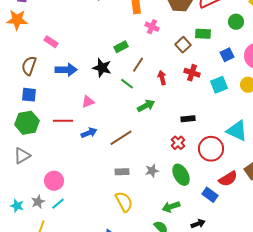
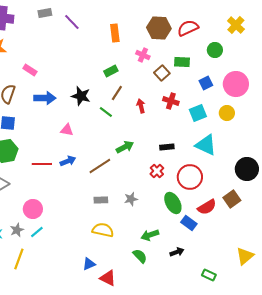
pink cross: (152, 27) -> (143, 55), moved
green rectangle: (121, 47) -> (111, 71), moved
pink triangle: (88, 102) -> (67, 130), turned 32
green arrow: (146, 106) -> (125, 147), moved
red line: (63, 121) -> (42, 164), moved
cyan triangle: (237, 131) -> (206, 145), moved
green ellipse: (181, 175) -> (173, 203), moved
yellow semicircle: (124, 202) -> (103, 230), turned -50

